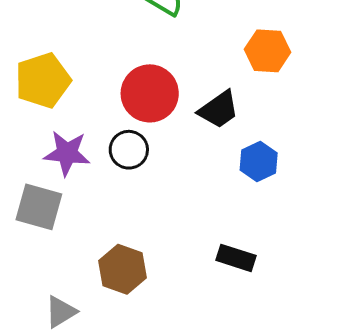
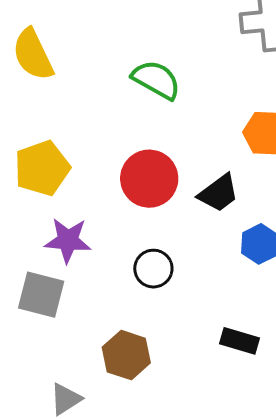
black circle: (129, 150) -> (153, 269), moved

